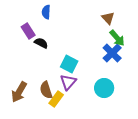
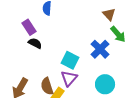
black semicircle: (41, 43) -> (35, 43), moved
blue cross: (112, 53) -> (100, 49), moved

